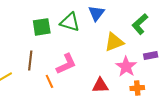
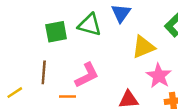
orange line: (49, 81) -> (67, 97), turned -64

